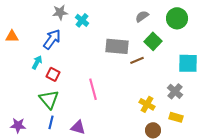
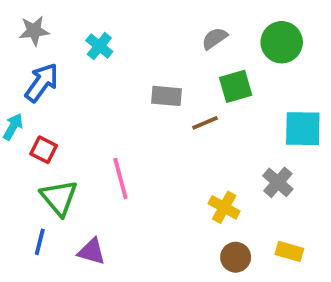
gray star: (60, 12) -> (34, 31), moved
green square: (153, 41) -> (236, 86), turned 30
gray rectangle: (117, 46) -> (166, 96), size x0.7
green triangle: (49, 99) -> (59, 198), moved
yellow rectangle: (176, 117) -> (289, 251), moved

